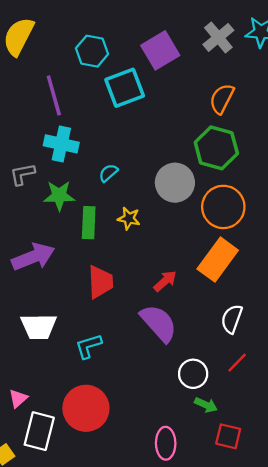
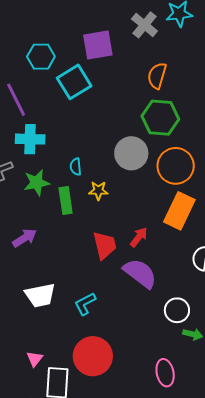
purple square: (160, 50) -> (98, 45), turned 32
cyan semicircle: (108, 173) -> (76, 167), moved, turned -42
purple arrow: (33, 257) -> (25, 238), size x0.7
red trapezoid: (100, 282) -> (105, 245), moved

